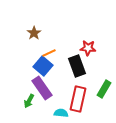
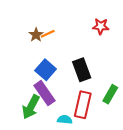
red star: (88, 48) -> (101, 26), moved
orange line: (49, 53) -> (48, 34), moved
green arrow: (29, 101) -> (31, 107), size x1.6

